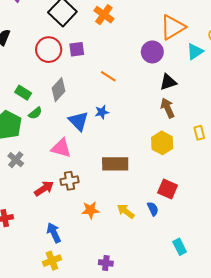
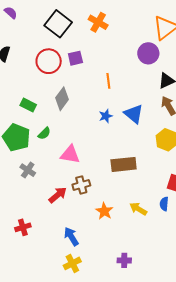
orange line: (108, 76) -> (108, 81), turned 56
green semicircle: (35, 113) -> (44, 133), moved
blue triangle: (78, 121) -> (134, 114), moved
blue semicircle: (153, 209) -> (164, 204), turned -144
orange star: (90, 210) -> (104, 211), turned -30

